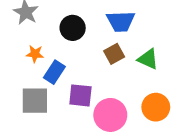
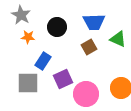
orange star: (35, 54) -> (28, 37), moved
green triangle: (148, 59) -> (118, 39), moved
purple square: (80, 95) -> (63, 79), turned -30

